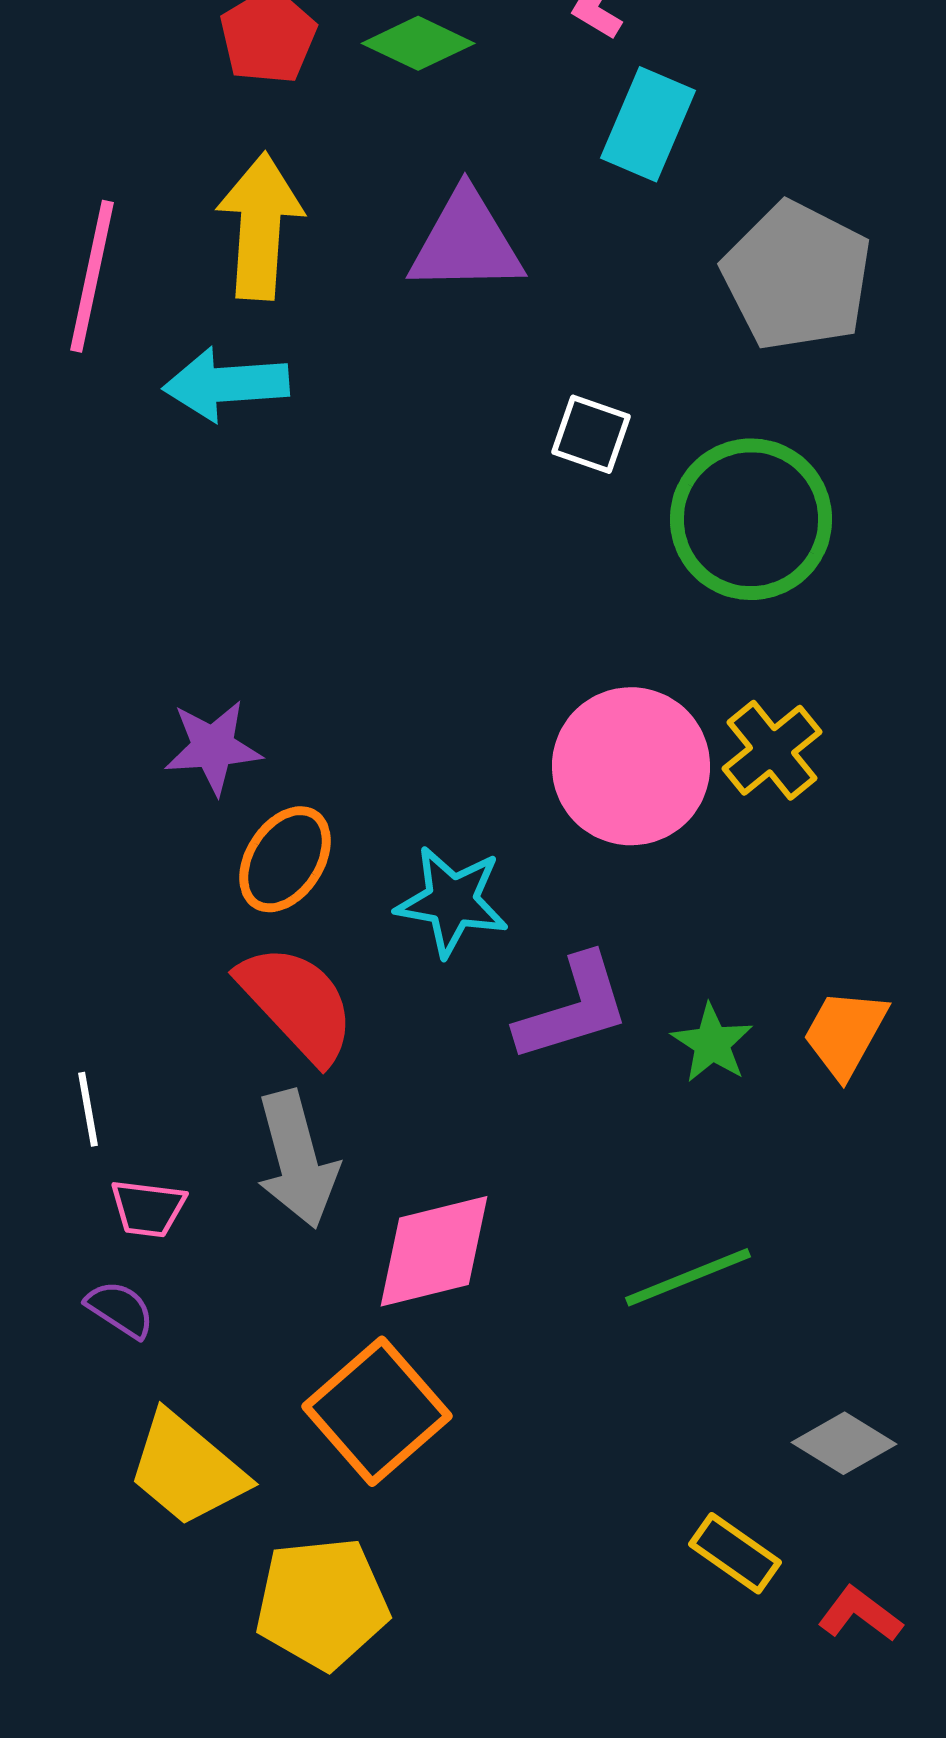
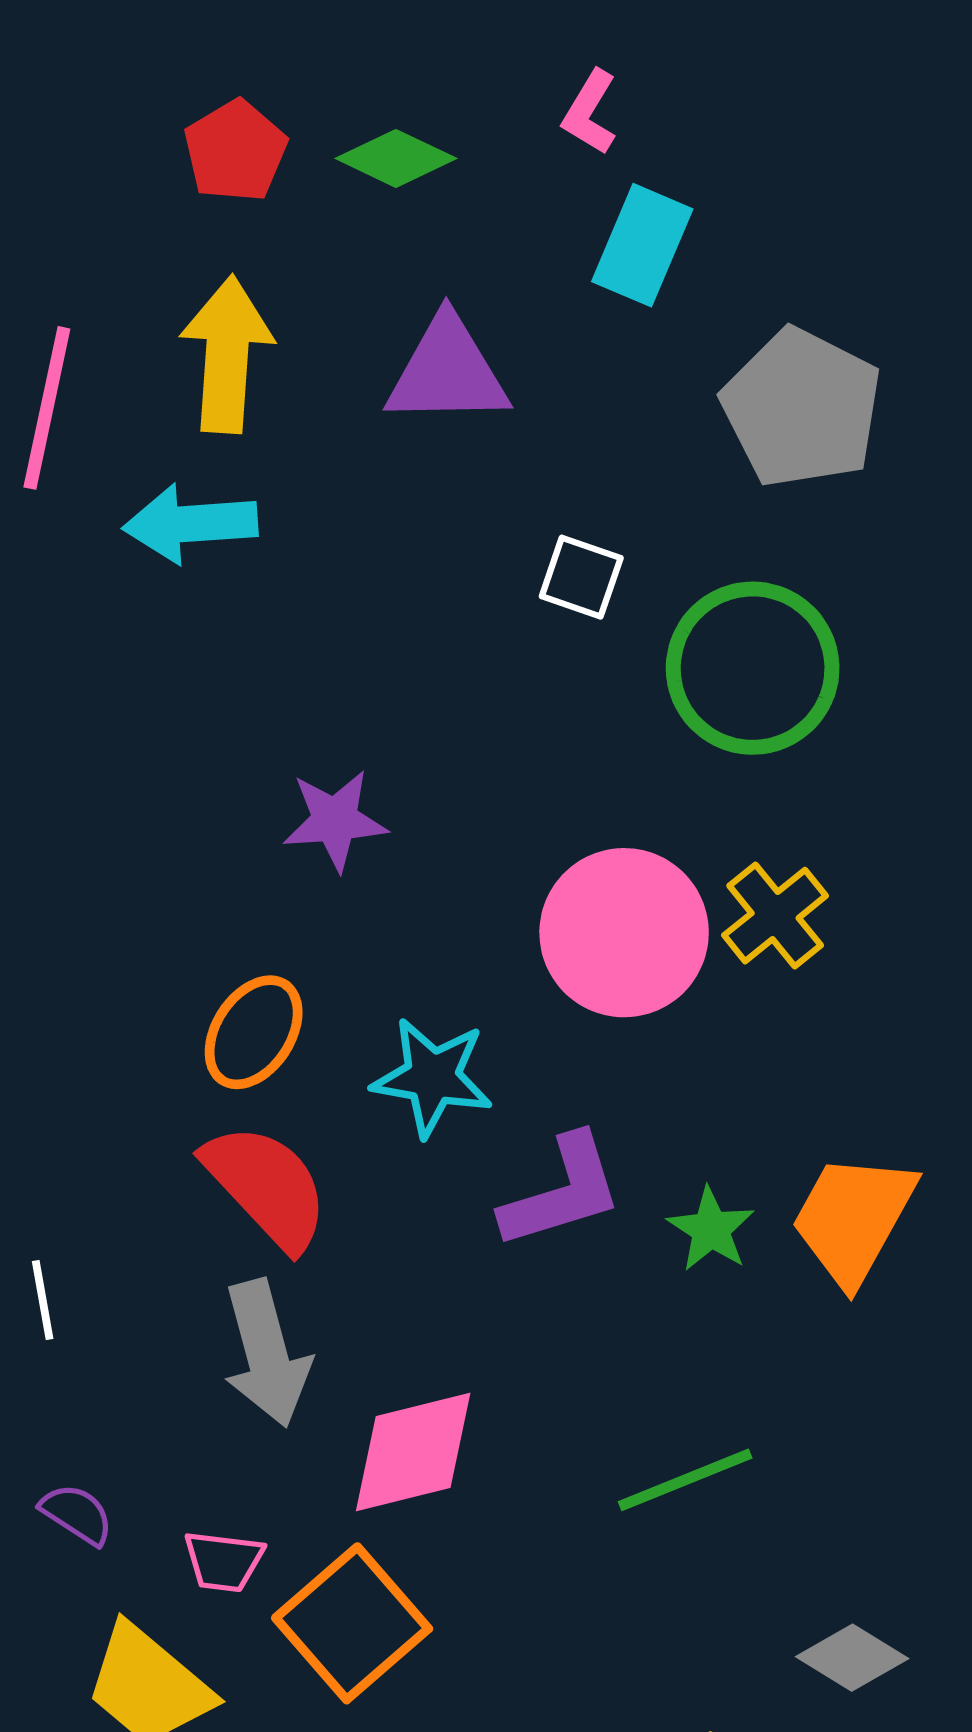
purple star: (213, 747) -> (335, 820), moved
orange trapezoid: (845, 1033) -> (853, 1219), size x1.4
pink trapezoid: (148, 1208) -> (224, 1561), moved

